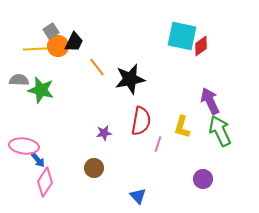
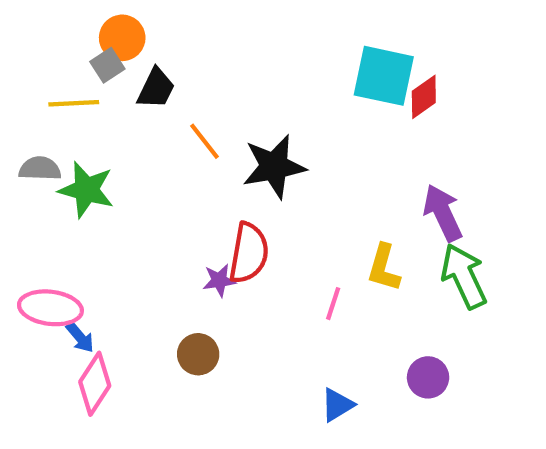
orange circle: (58, 46) -> (122, 38), moved
red semicircle: (141, 121) -> (249, 253), moved
blue triangle: (138, 196) -> (337, 405), moved, turned 42

